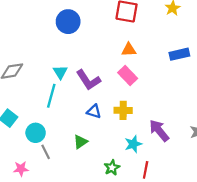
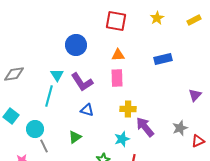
blue circle: (68, 22) -> (76, 45), moved
pink rectangle: (128, 76) -> (117, 78), turned 42
yellow cross: (123, 110) -> (128, 109), moved

